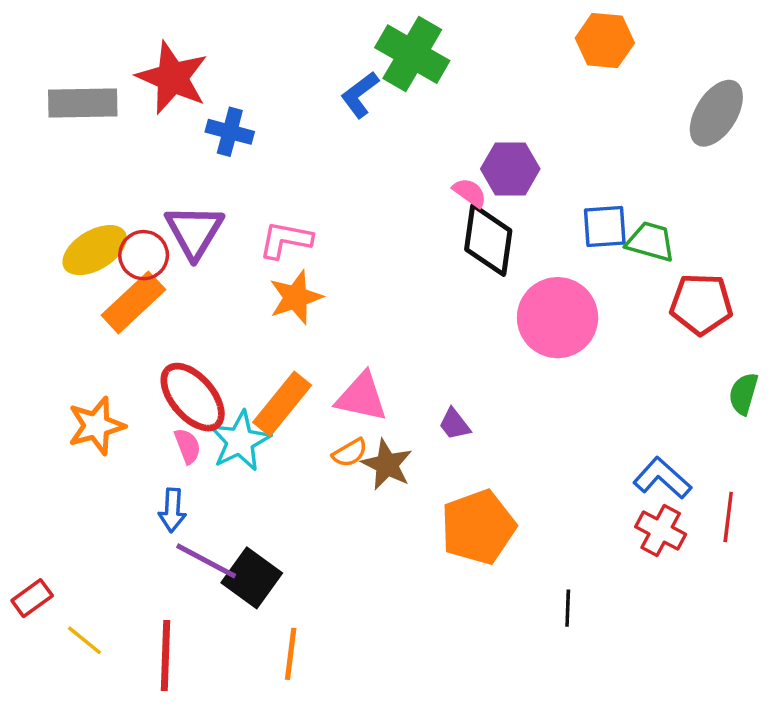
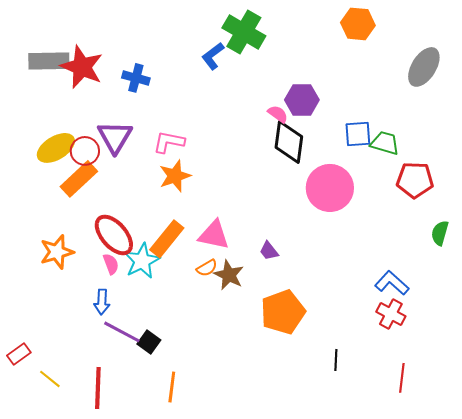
red star: (172, 78) -> (82, 67), moved
red line: (728, 517) -> (402, 378), moved
black square: (252, 578) -> (149, 342), size x0.7

